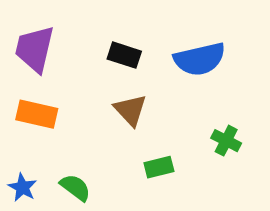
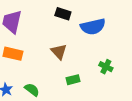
black rectangle: (124, 55) -> (63, 14), moved

